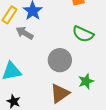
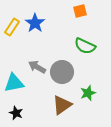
gray arrow: (25, 33) -> (37, 67), moved

